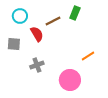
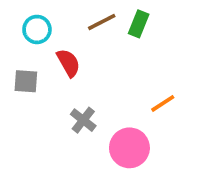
brown line: (53, 21) -> (102, 22), moved
gray cross: (37, 65) -> (83, 120), moved, turned -32

